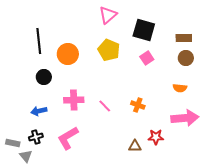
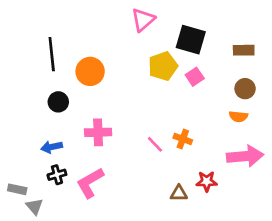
yellow pentagon: (109, 50) -> (163, 66), moved, turned 30
brown circle: (186, 58) -> (245, 89), moved
pink line: (105, 106) -> (155, 144), moved
black cross: (36, 137) -> (57, 175), moved

